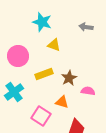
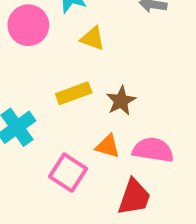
pink circle: (18, 56) -> (28, 25), moved
pink semicircle: (88, 91) -> (153, 150), moved, size x1.5

